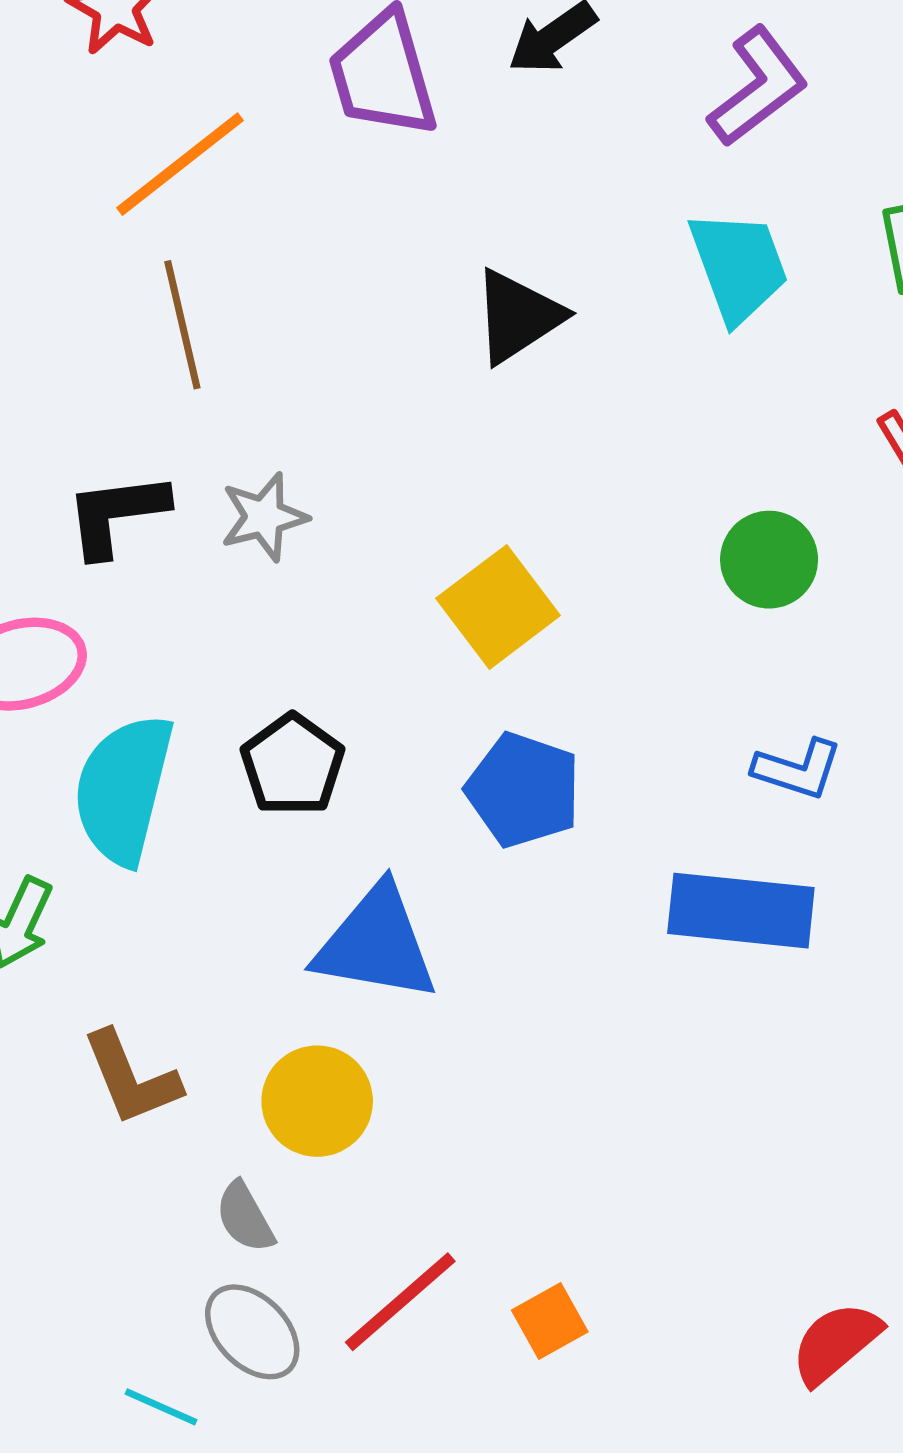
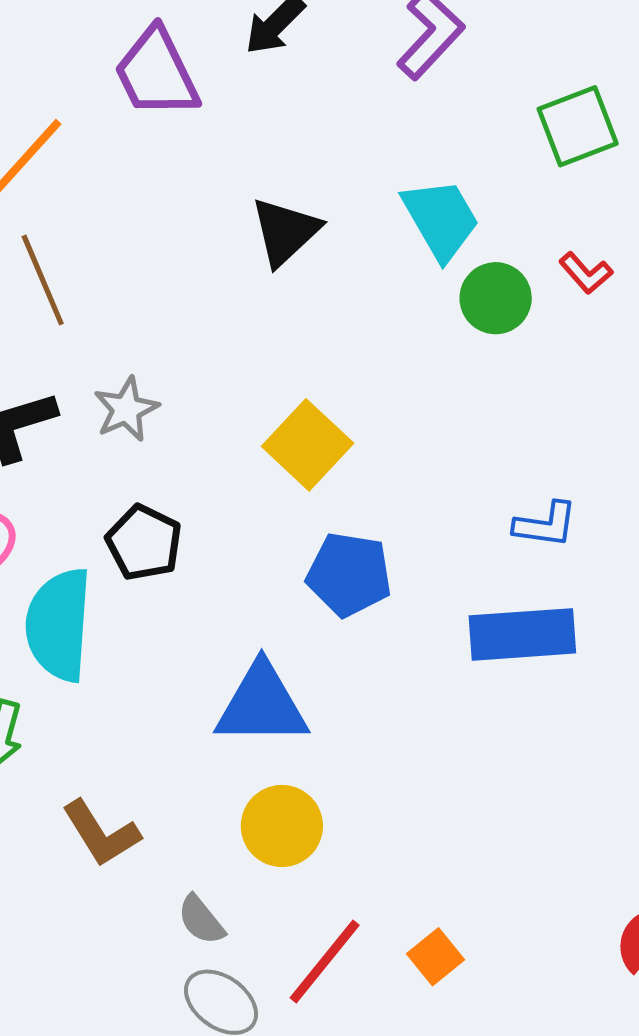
cyan trapezoid: (739, 266) -> (441, 219), moved
green circle: (769, 560) -> (496, 298), moved
black pentagon: (293, 765) -> (144, 543), moved
yellow circle: (317, 1101) -> (282, 826), moved

